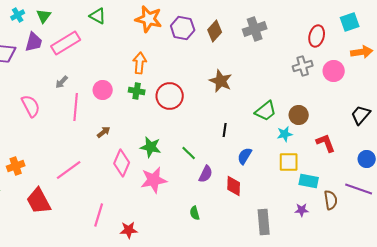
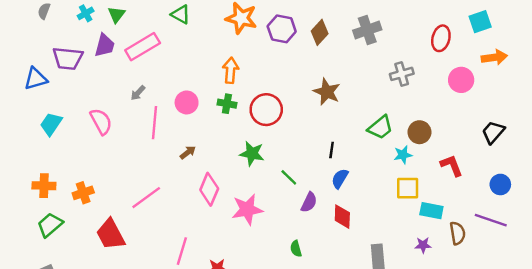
gray cross: (303, 66) -> (402, 74), moved
green star: (151, 147) -> (252, 154), moved
blue semicircle: (245, 156) -> (340, 179), moved

